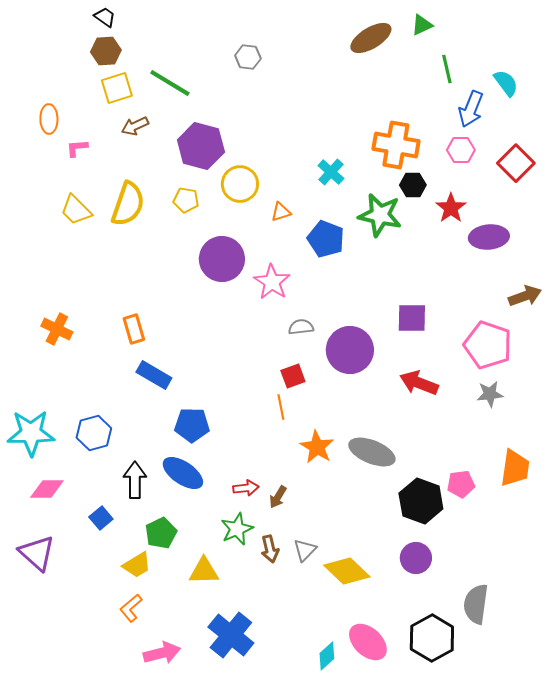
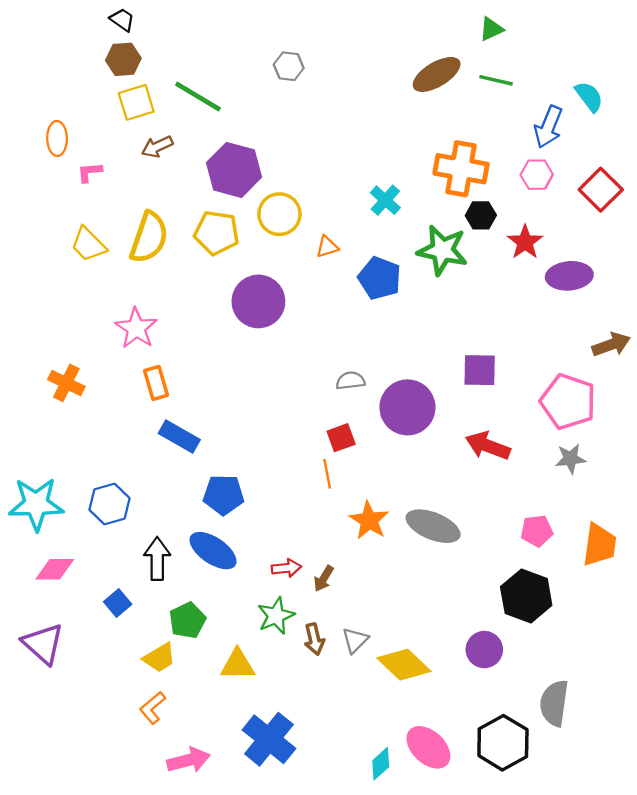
brown ellipse: (371, 38) -> (437, 74), moved
green line: (447, 69) -> (496, 80), moved, turned -64
yellow pentagon: (186, 200) -> (217, 233), size x1.5
pink star: (272, 282) -> (136, 328), moved
pink pentagon: (461, 484) -> (537, 531), moved
black hexagon: (421, 501) -> (526, 596), moved

